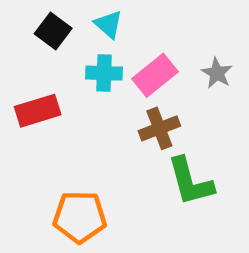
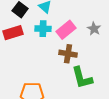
red rectangle: (38, 111) -> (13, 33), moved
brown cross: (159, 128) -> (68, 54), turned 30

